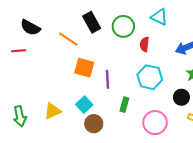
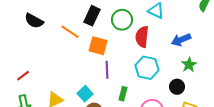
black rectangle: (92, 22) -> (92, 16), turned 54
red semicircle: (144, 44) -> (142, 37), size x1.5
red line: (19, 51) -> (23, 76), moved, turned -32
orange square: (84, 68) -> (98, 46), moved

